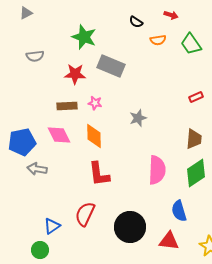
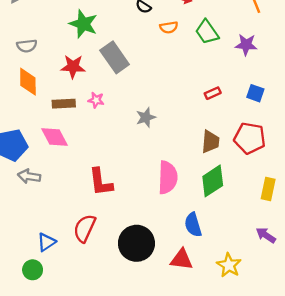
gray rectangle: (111, 66) -> (115, 57), turned 32
orange diamond: (94, 136) -> (28, 82), moved

